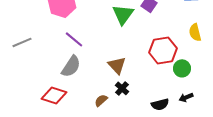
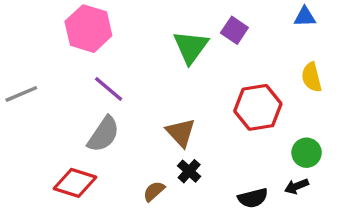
green circle: (182, 68) -> (307, 153), moved

